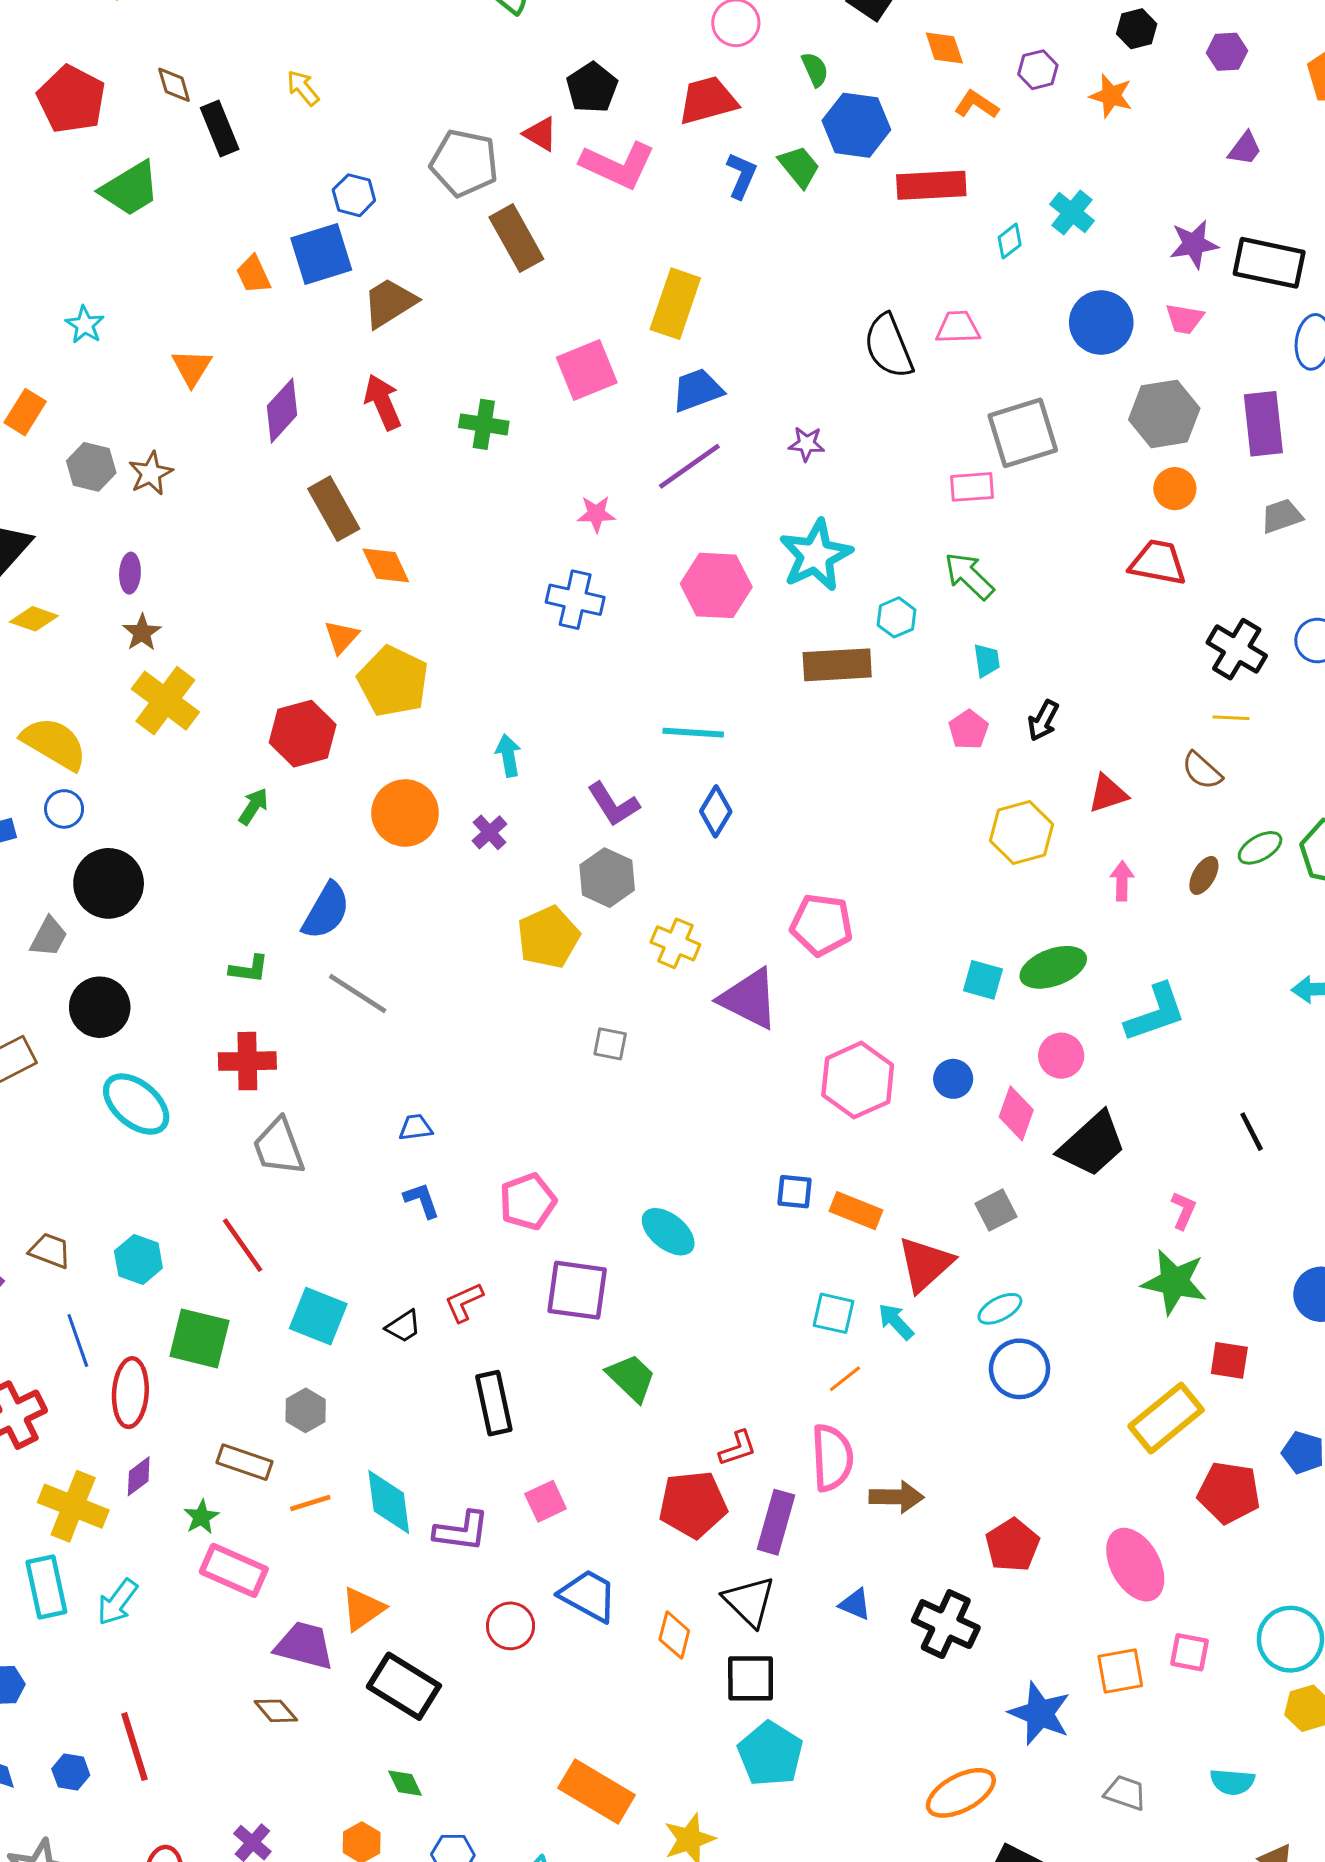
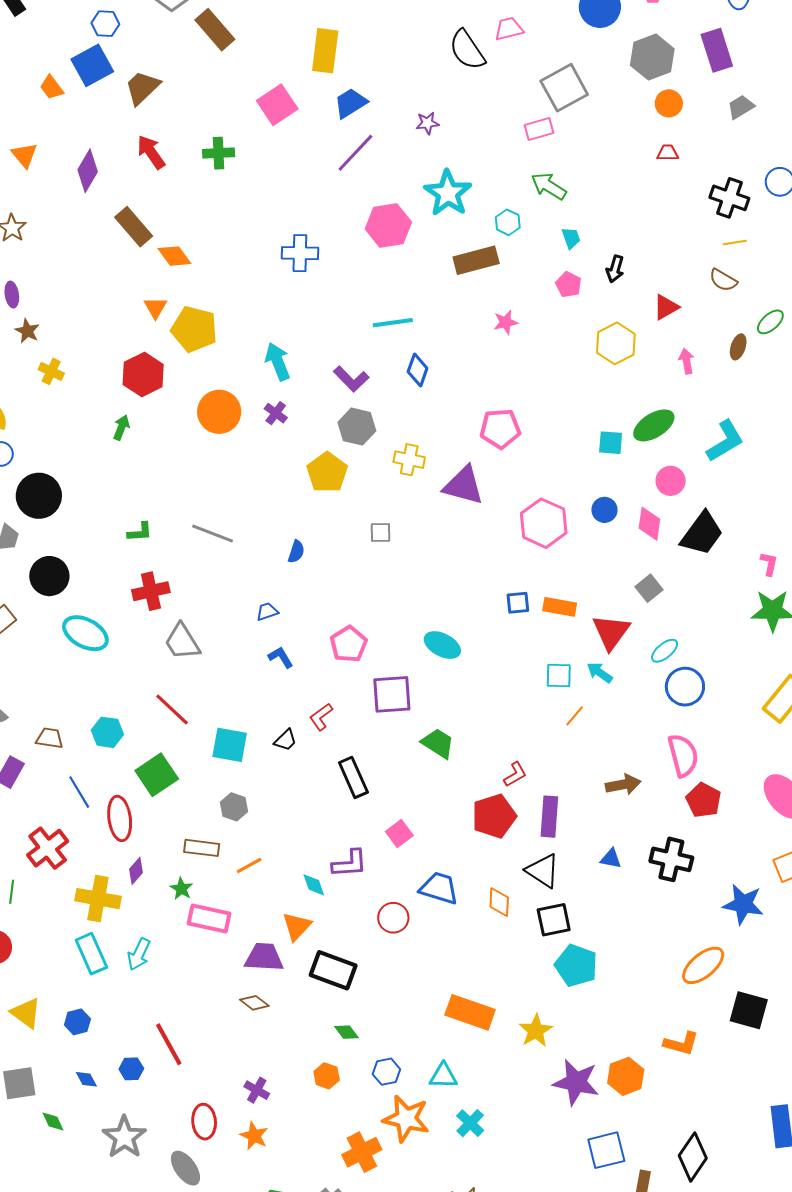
pink star: (596, 514) -> (506, 322), moved
red trapezoid: (1158, 563) -> (668, 153), size x0.6
yellow cross: (165, 701) -> (51, 371), size x0.6
cyan arrow: (508, 756) -> (278, 362), size x1.4
blue semicircle: (326, 911) -> (296, 552), moved, size x0.6
green square: (199, 1338) -> (157, 775), turned -36
pink semicircle: (832, 1458) -> (683, 755), moved
cyan diamond: (389, 1502) -> (314, 885), moved, size x0.6

